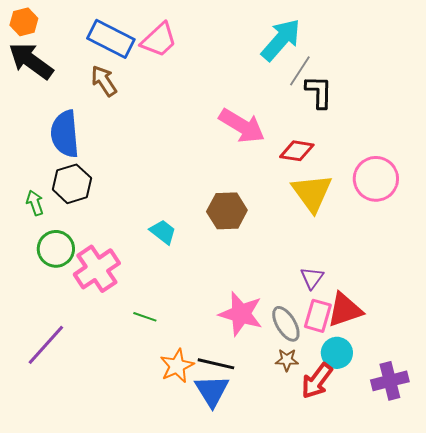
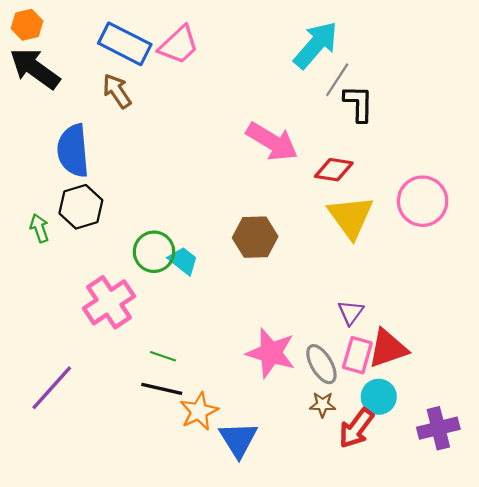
green circle: (56, 249) -> (154, 252), moved
black line: (216, 364) -> (162, 389), moved

